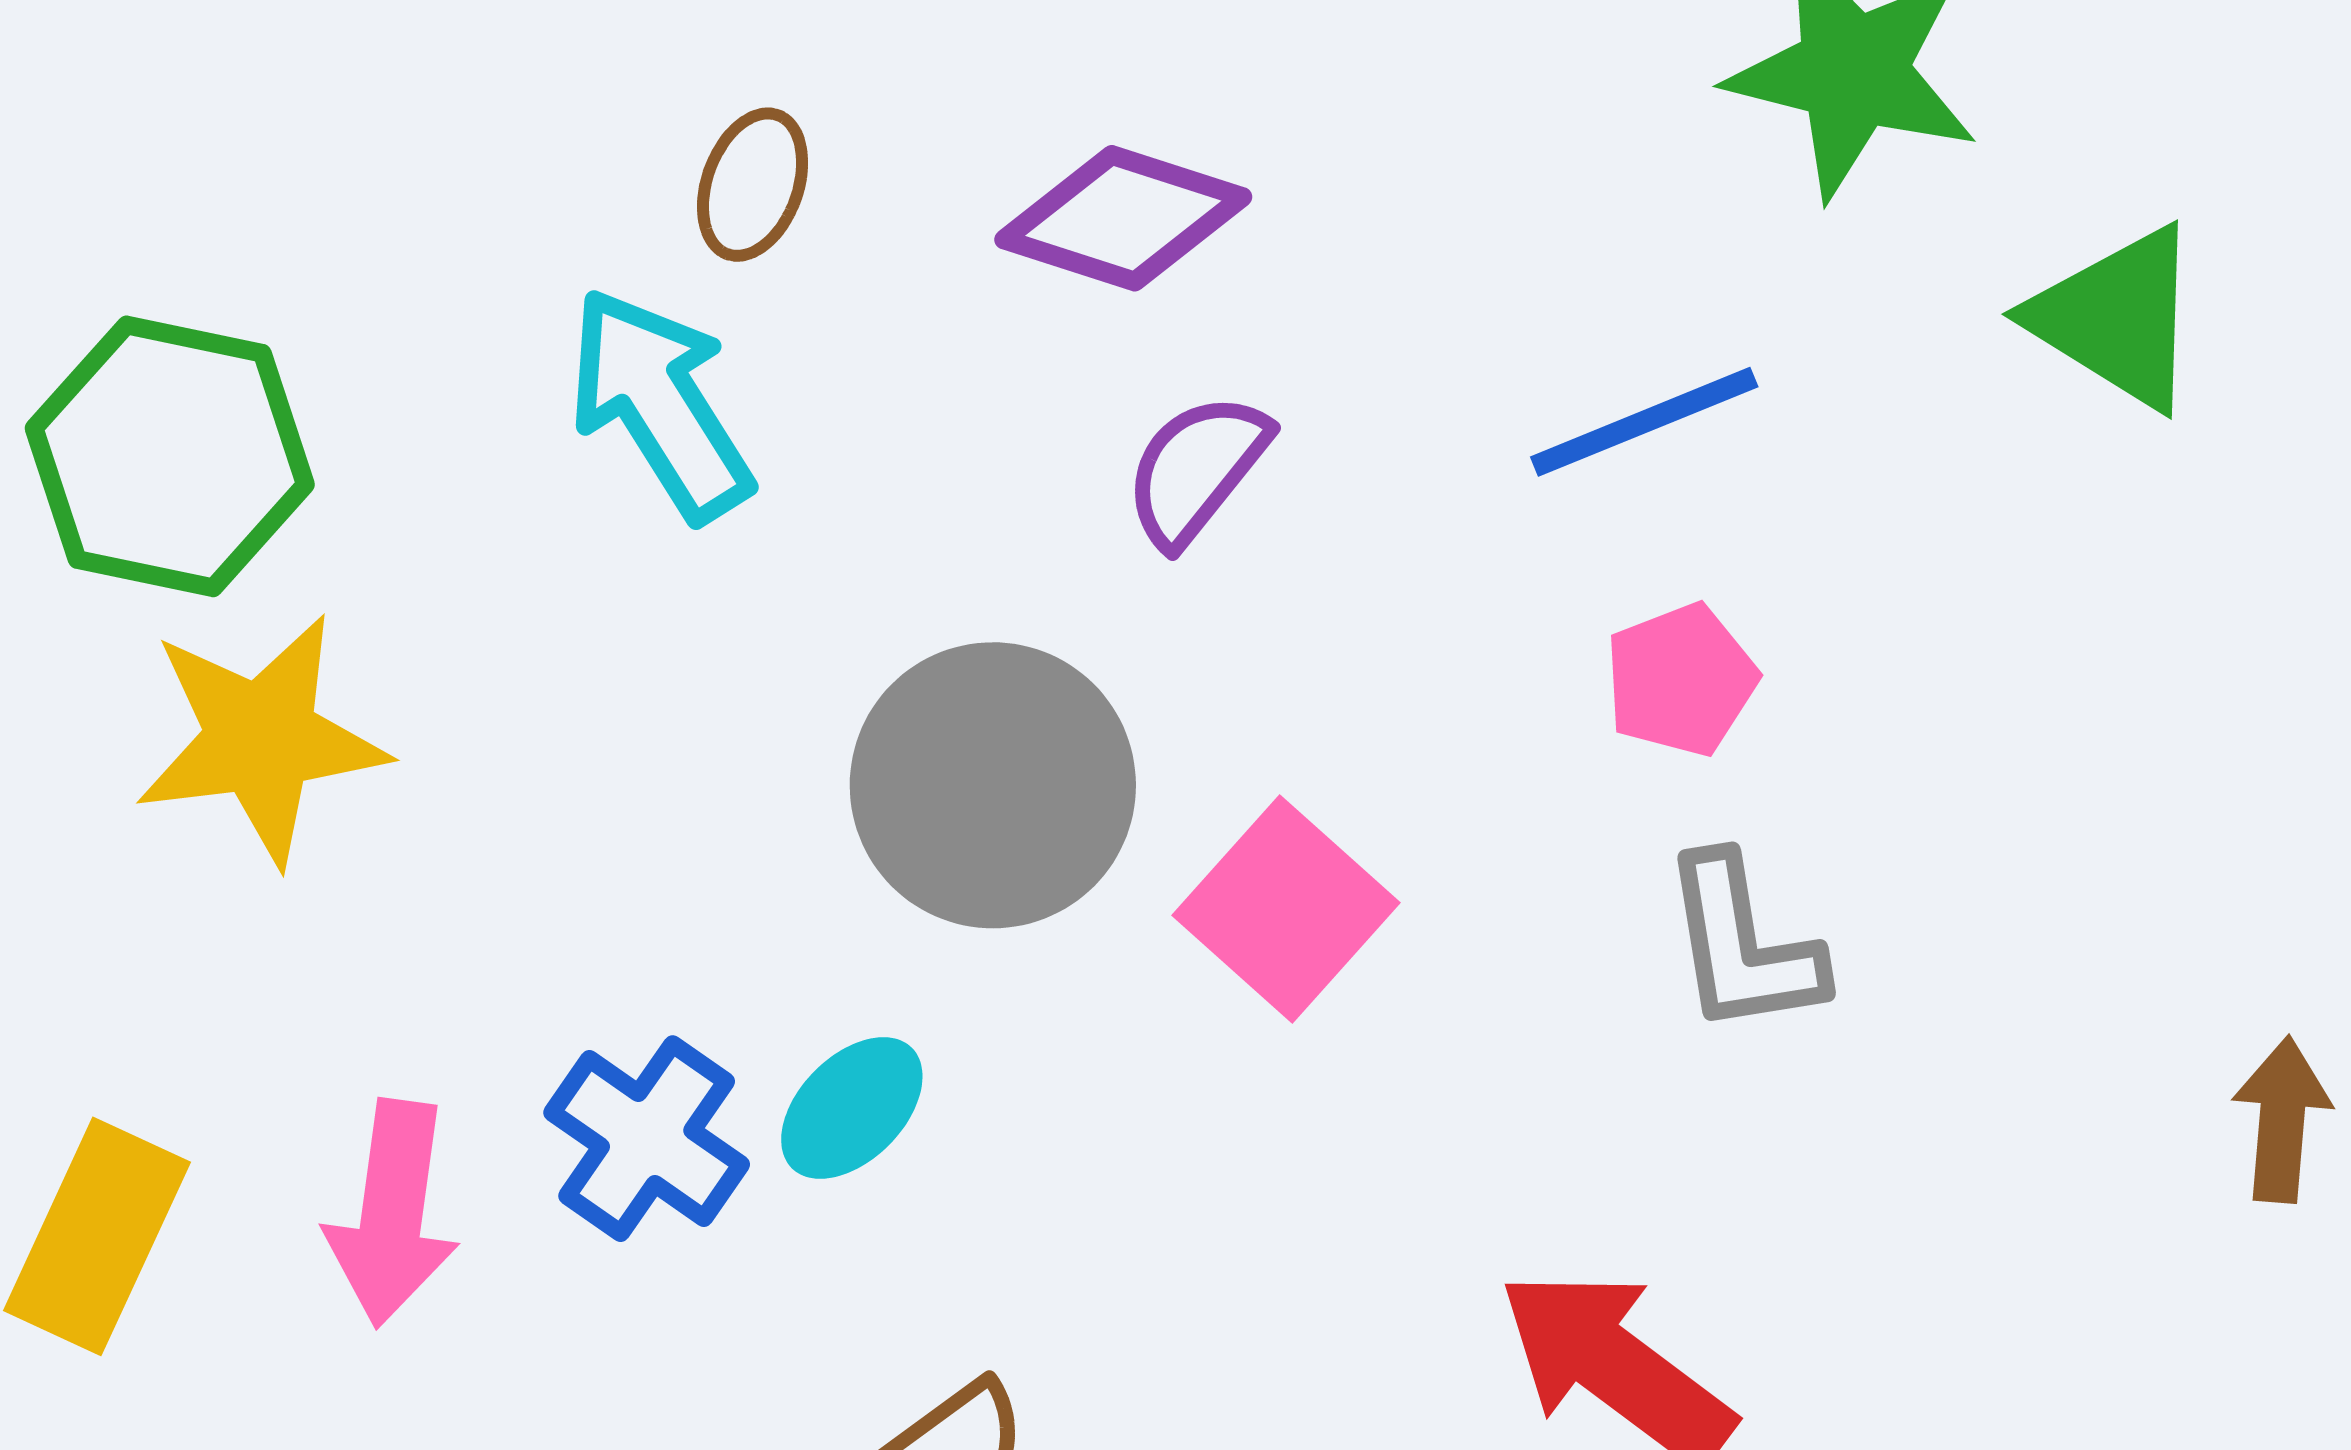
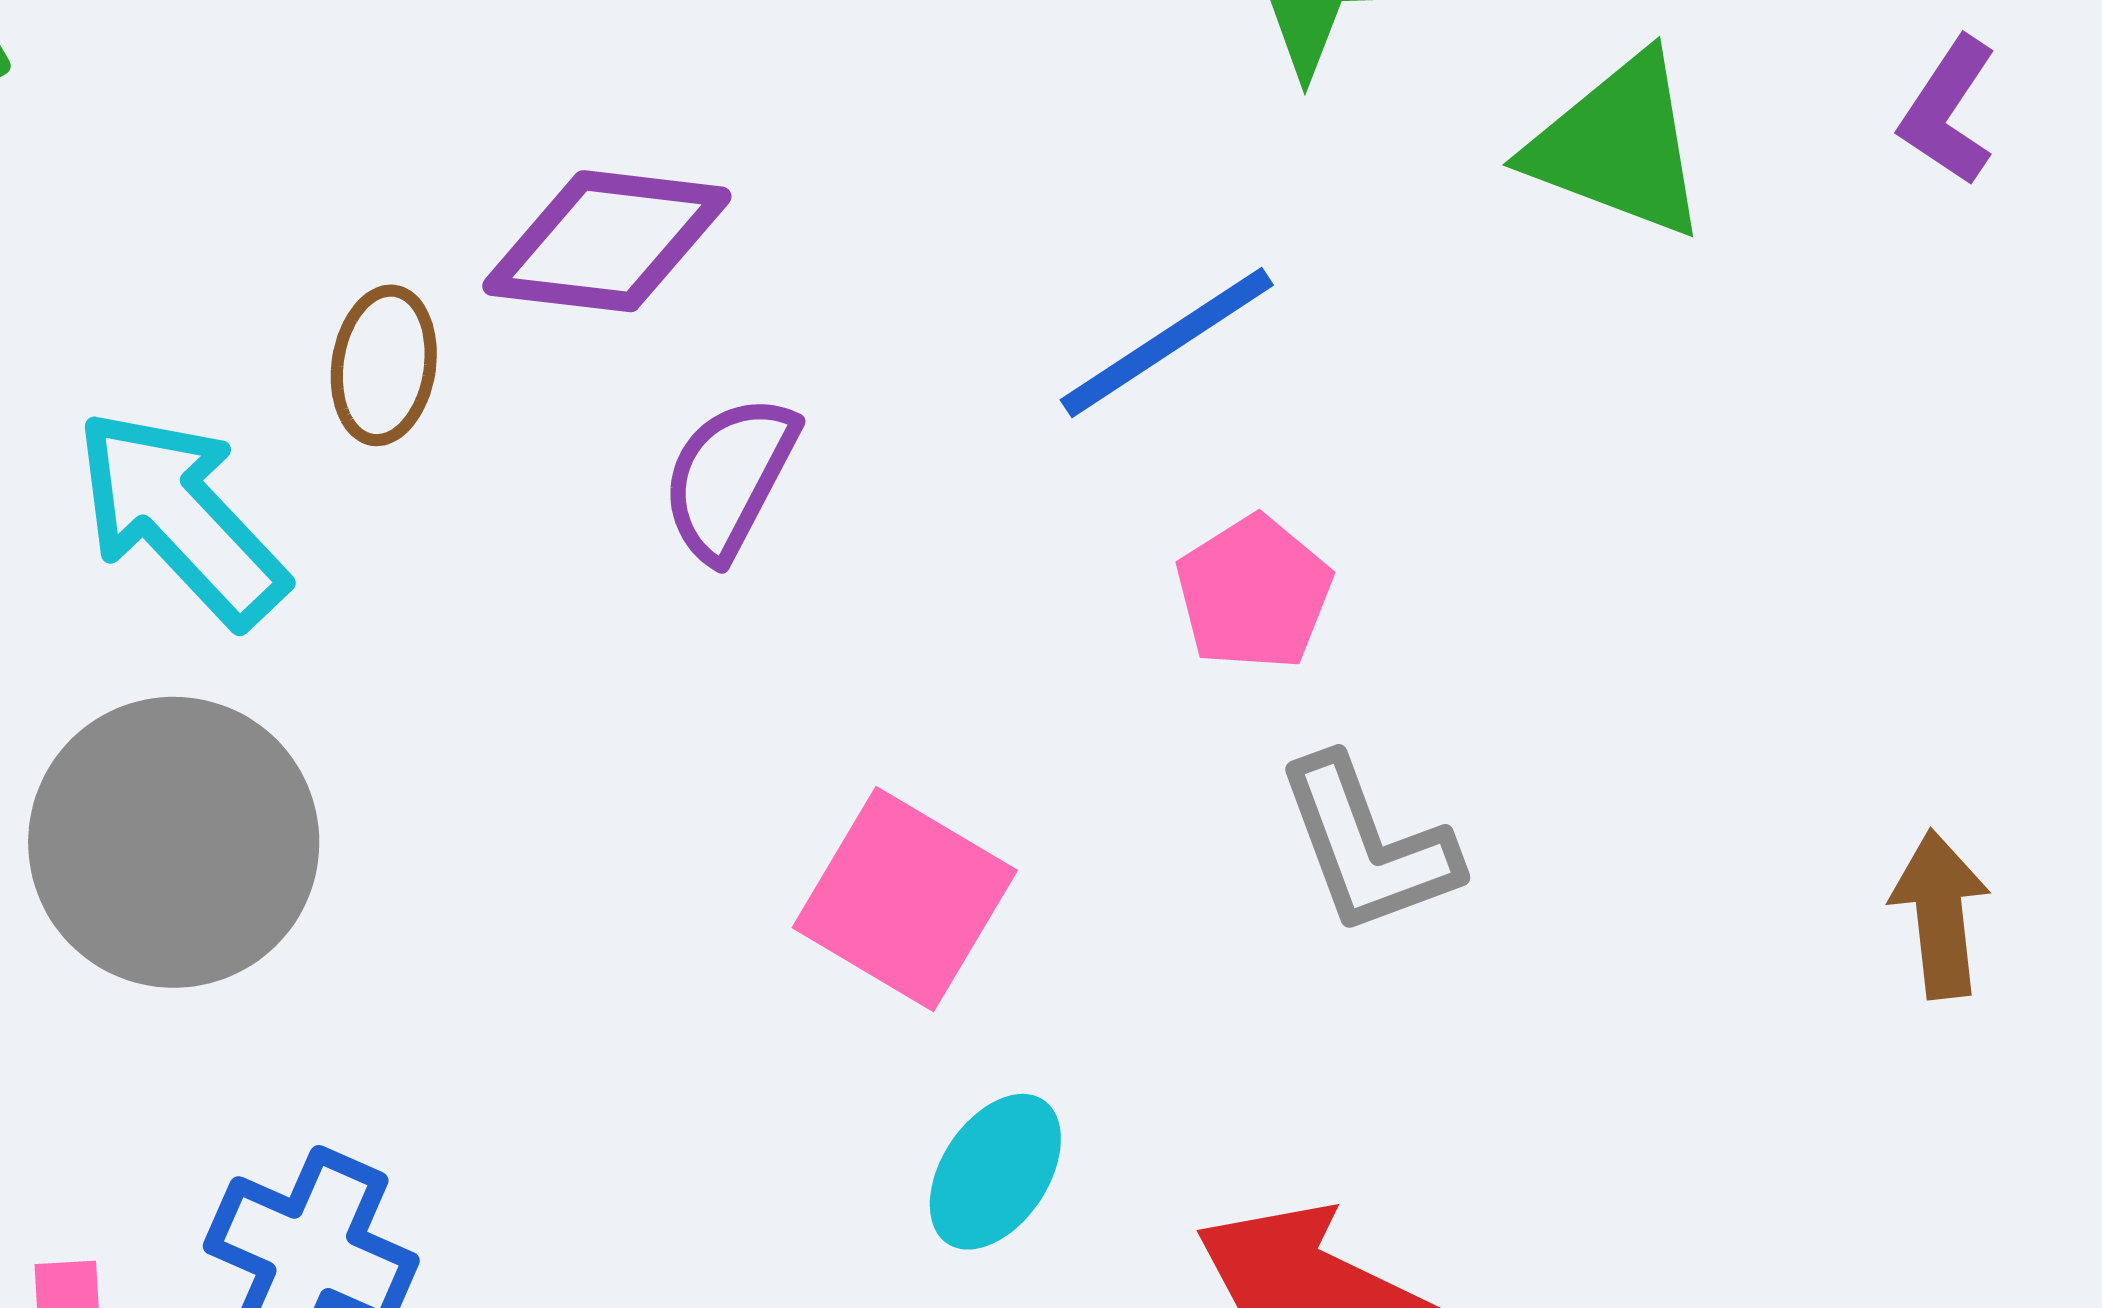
brown ellipse: (753, 185) -> (384, 365), moved
gray circle: (993, 785) -> (174, 842), moved
cyan ellipse: (852, 1108) -> (995, 1172), moved

